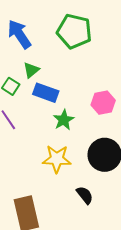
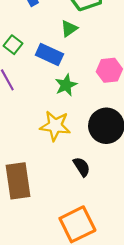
green triangle: (31, 70) -> (69, 29), moved

